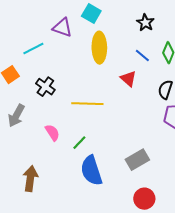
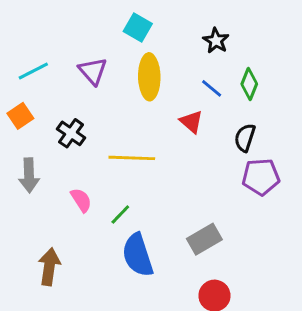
purple triangle: (62, 28) -> (93, 71), moved, turned 30
cyan line: (33, 49) -> (33, 71), moved
gray arrow: (16, 116) -> (29, 175), turned -30

